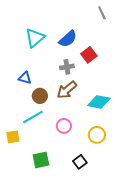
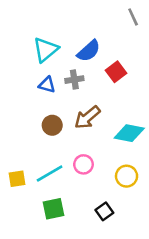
gray cross: (67, 67) -> (74, 80), moved
blue triangle: (25, 78) -> (47, 85), moved
cyan line: (33, 117) -> (50, 174), moved

